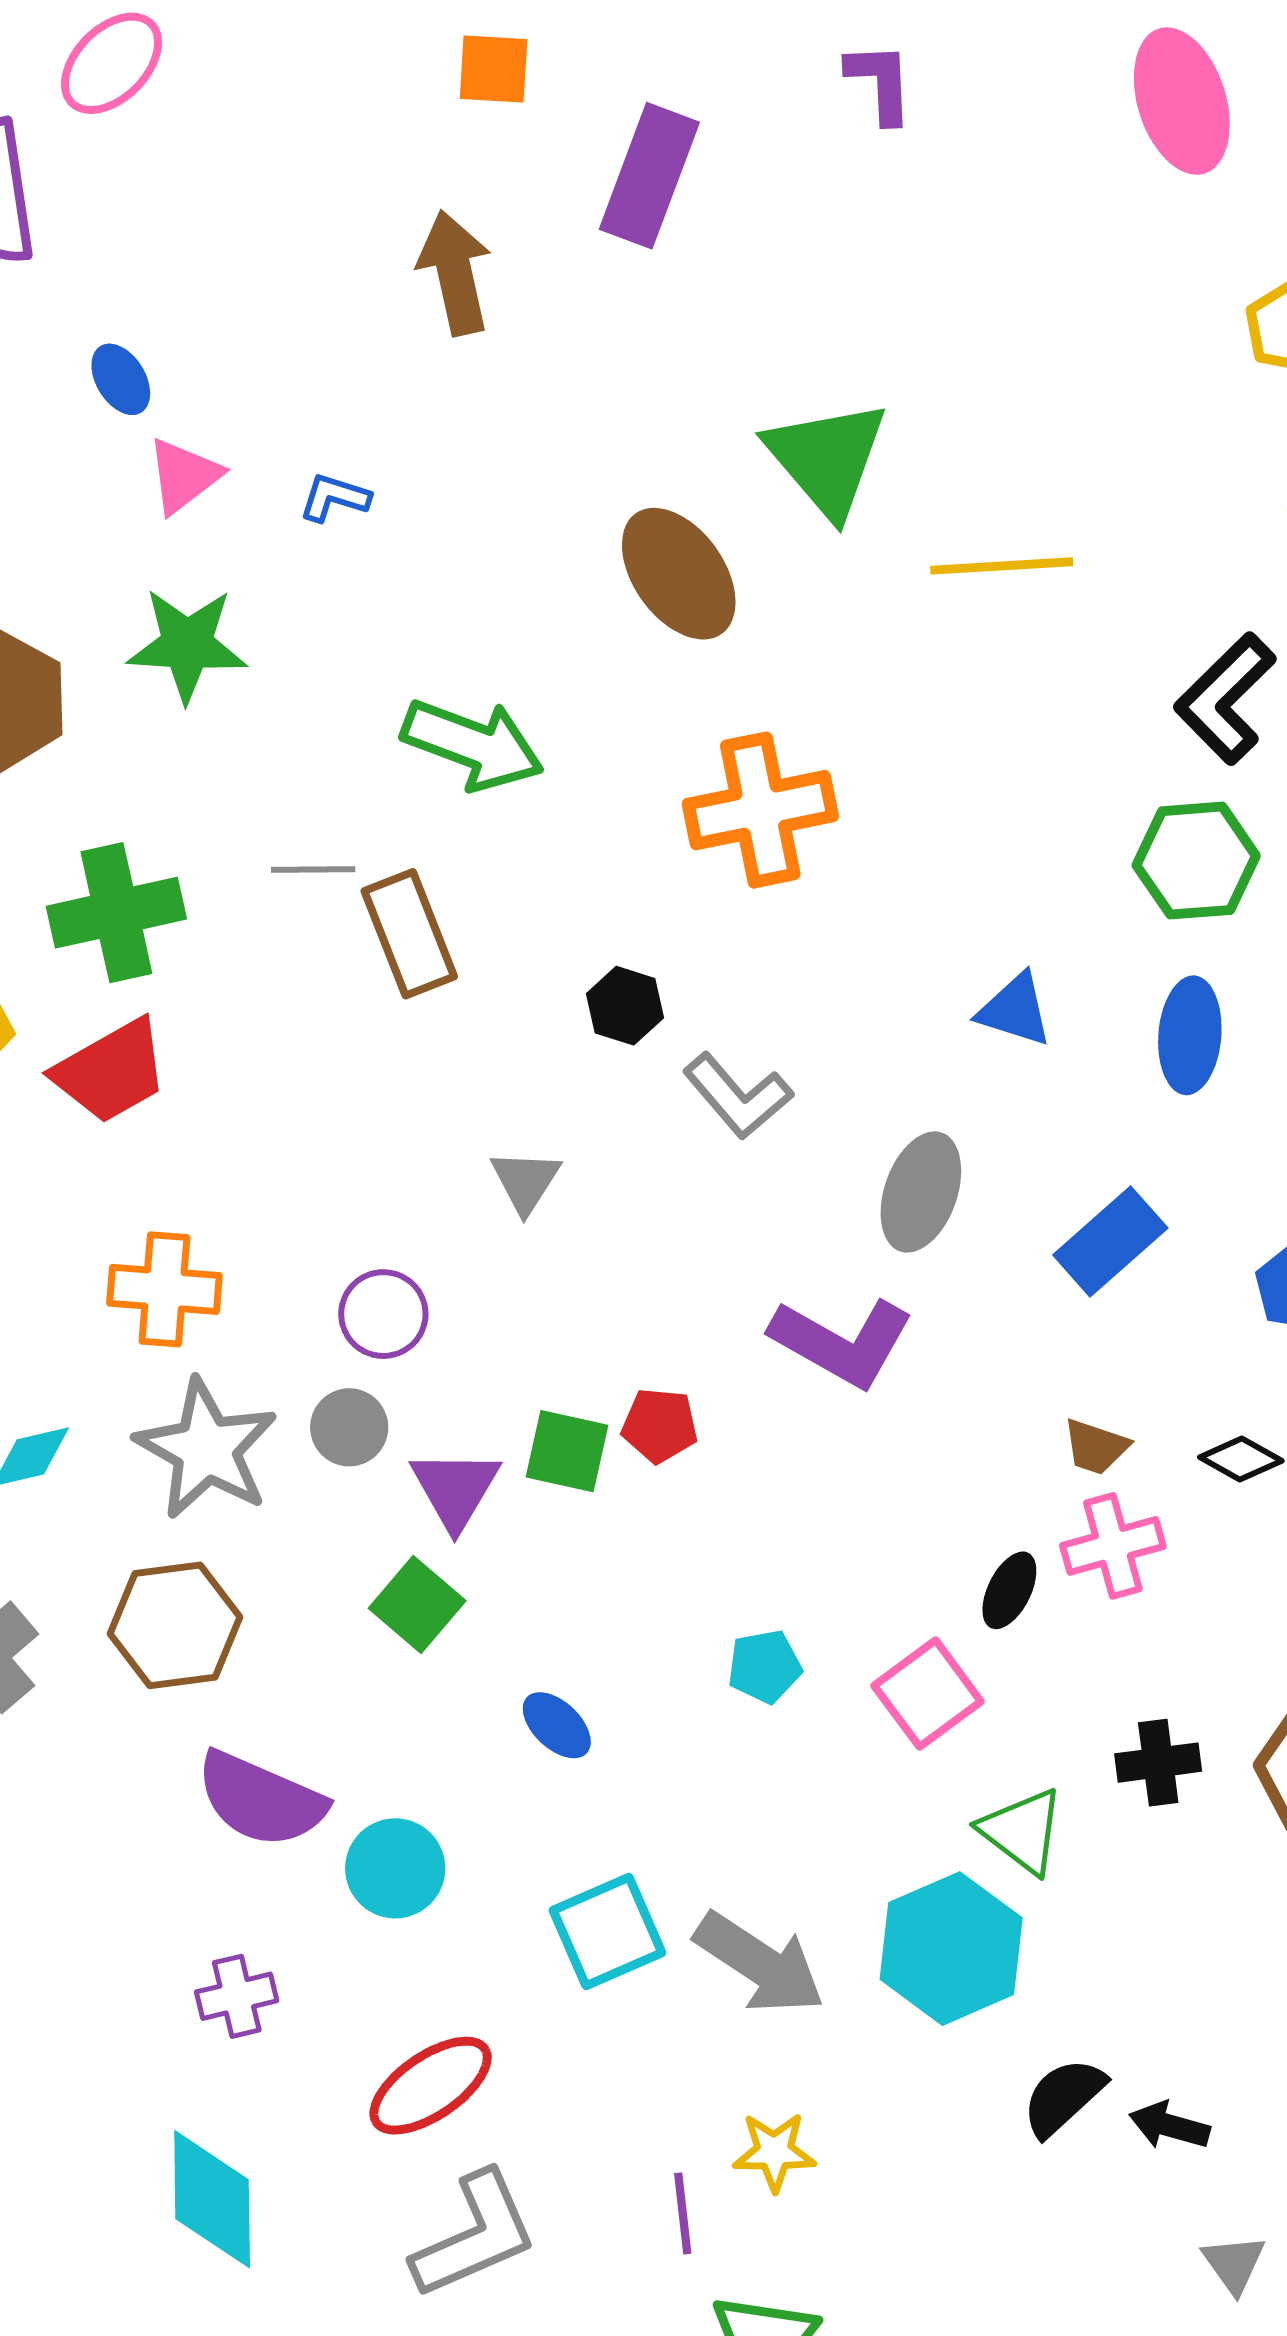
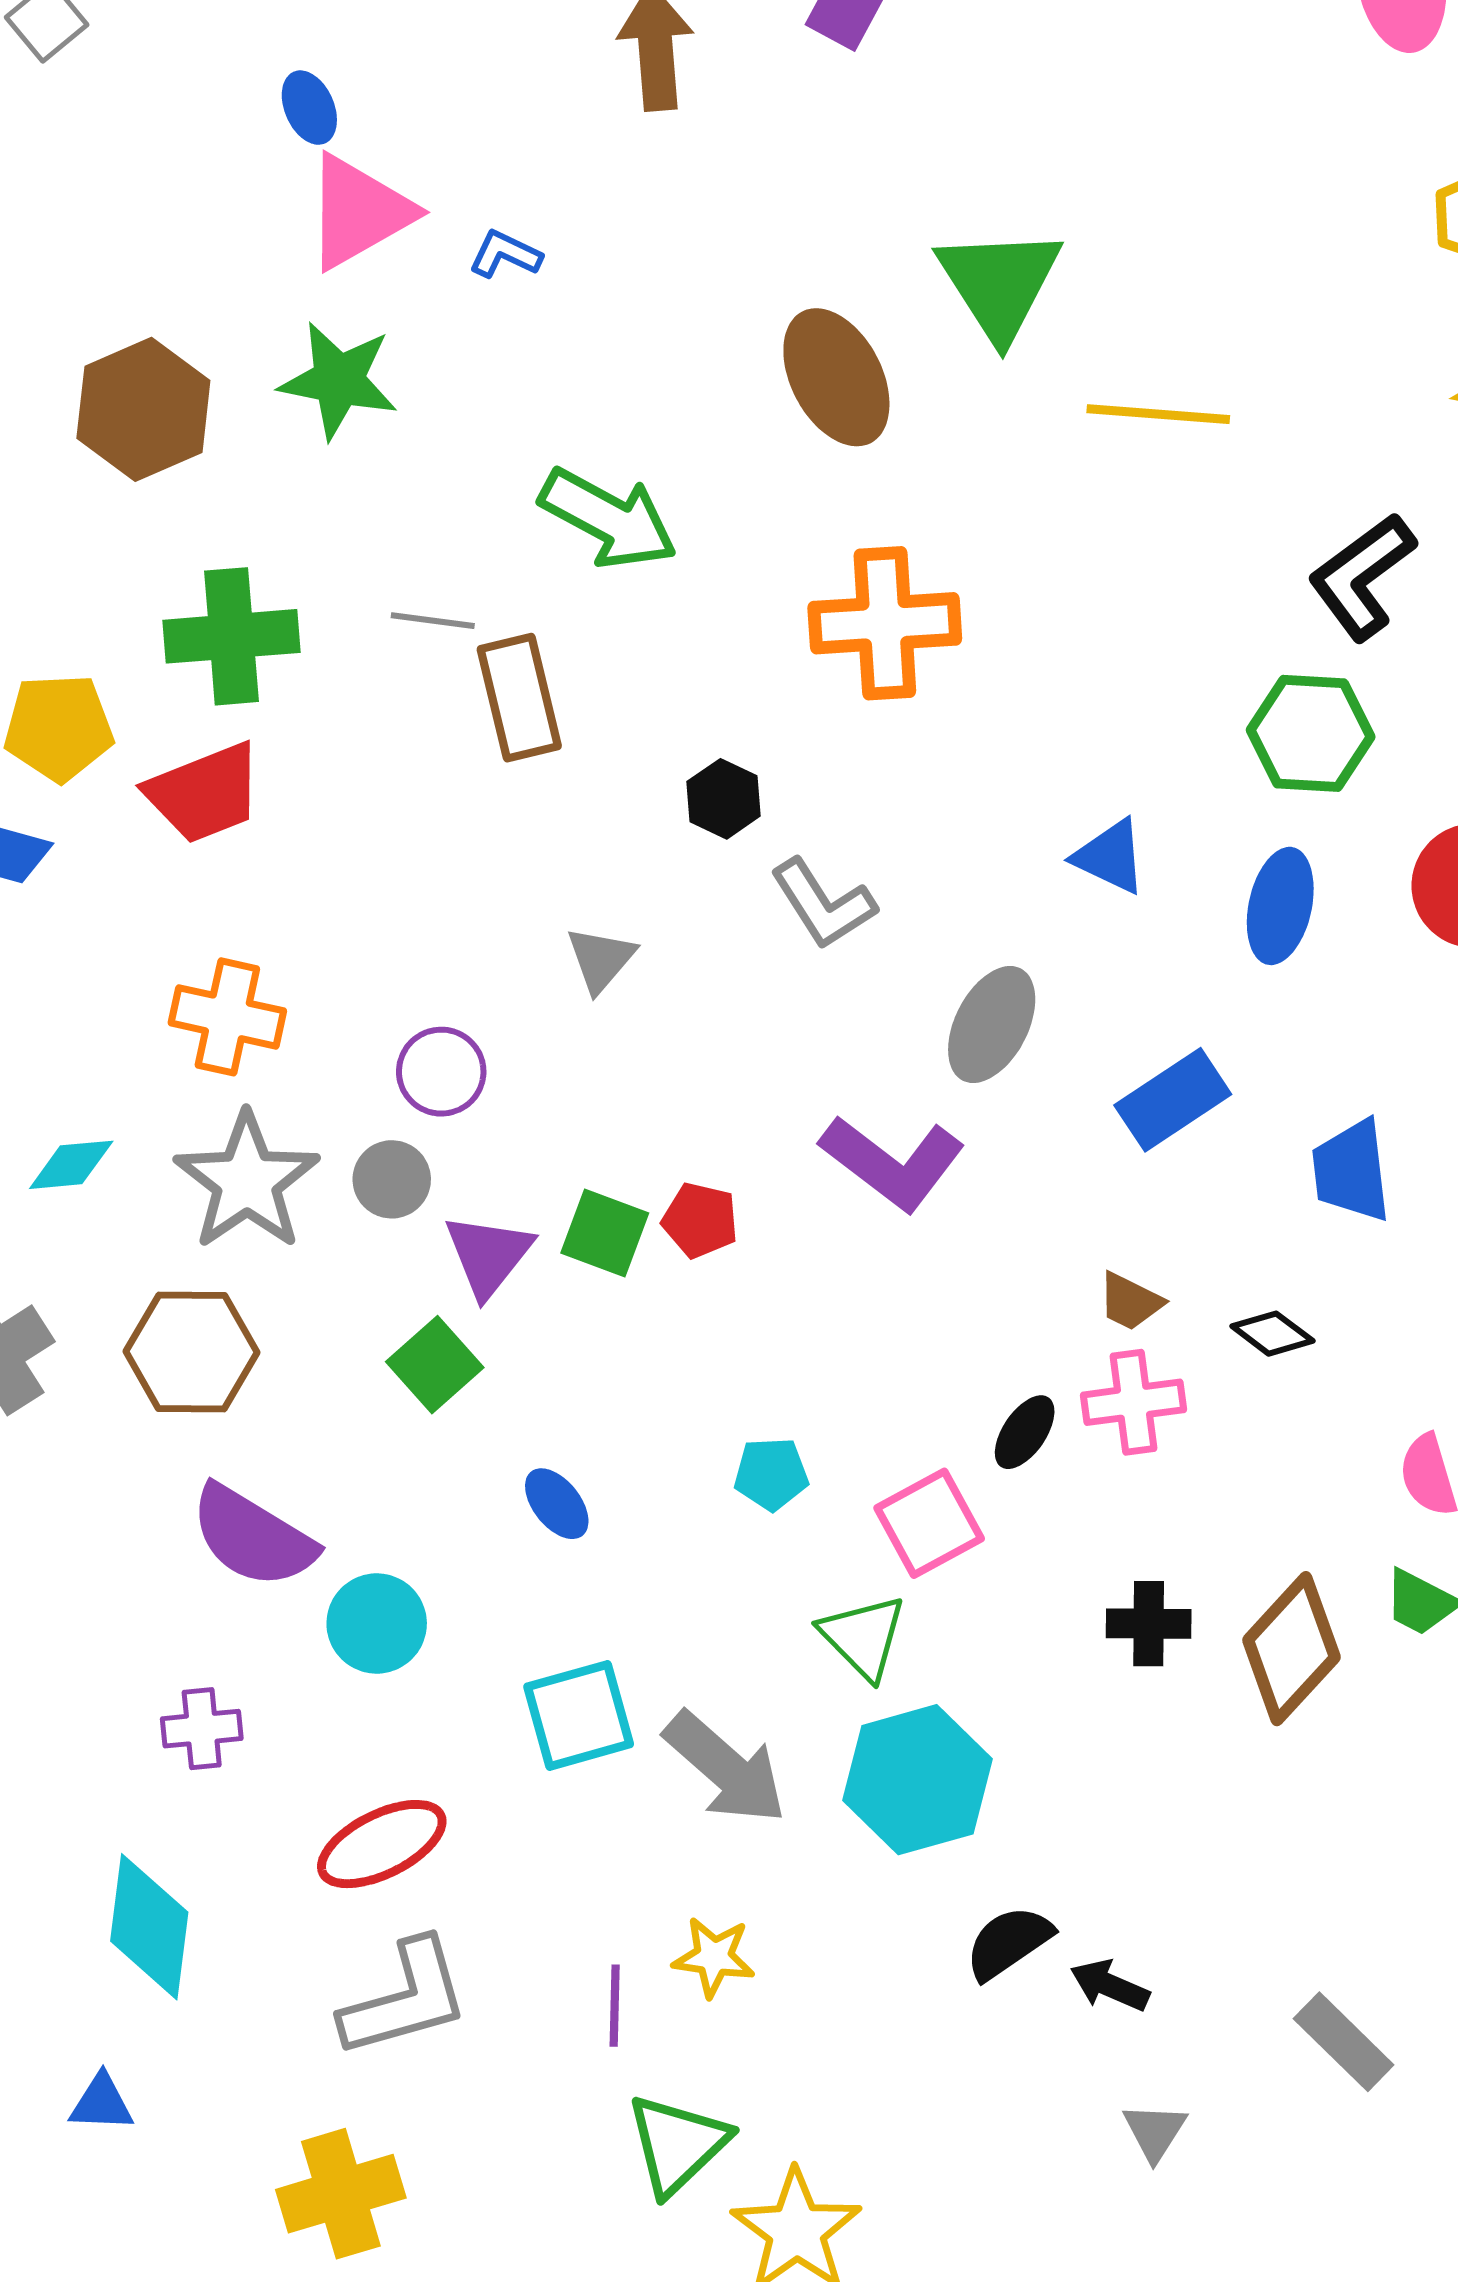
pink triangle: (184, 476) -> (359, 212), size x1.5
green triangle: (1022, 1831) -> (863, 1637), moved

